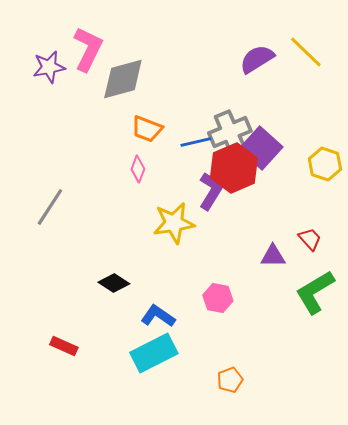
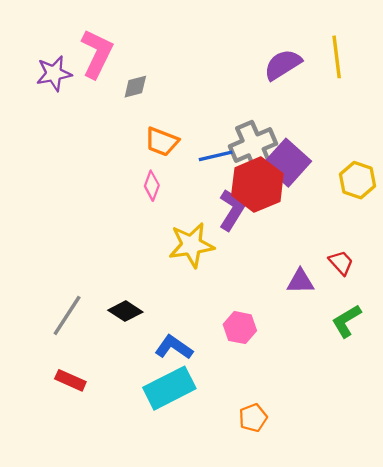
yellow line: (306, 52) -> (337, 57), turned 39
gray diamond: (123, 79) -> (135, 87), size x0.5
gray line: (50, 207) -> (67, 315), moved
green L-shape: (315, 292) -> (347, 321), size x0.7

